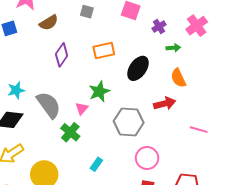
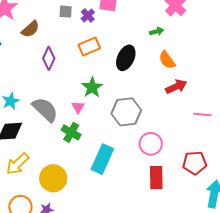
purple cross: (159, 27) -> (88, 16), moved
red arrow: (165, 104) -> (176, 87), moved
pink line: (199, 130) -> (202, 114), moved
cyan rectangle: (96, 164) -> (102, 159), size x2.0

